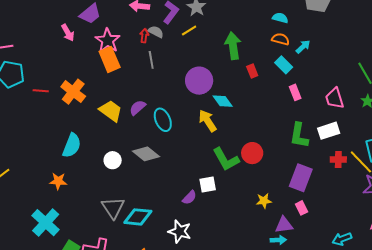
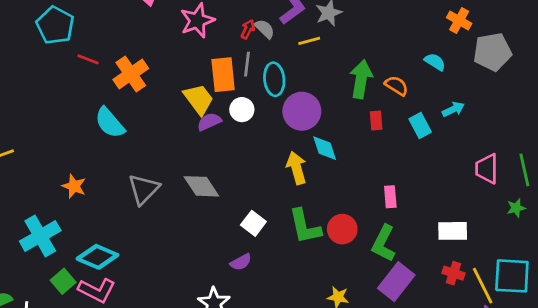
orange semicircle: (281, 39) -> (397, 86), moved
orange rectangle: (110, 59) -> (223, 75), moved
pink rectangle: (295, 92) -> (390, 197), moved
pink trapezoid: (335, 98) -> (487, 169), moved
yellow trapezoid: (111, 111) -> (199, 99), moved
cyan ellipse: (163, 120) -> (274, 79), moved
green L-shape: (299, 135) -> (384, 243), moved
cyan semicircle: (72, 145) -> (110, 123), moved, turned 100
white circle: (113, 160) -> (242, 110), moved
white square: (208, 184) -> (253, 223), moved, turned 30
gray triangle: (113, 208) -> (144, 189), moved
cyan diamond: (138, 217) -> (97, 257), moved

